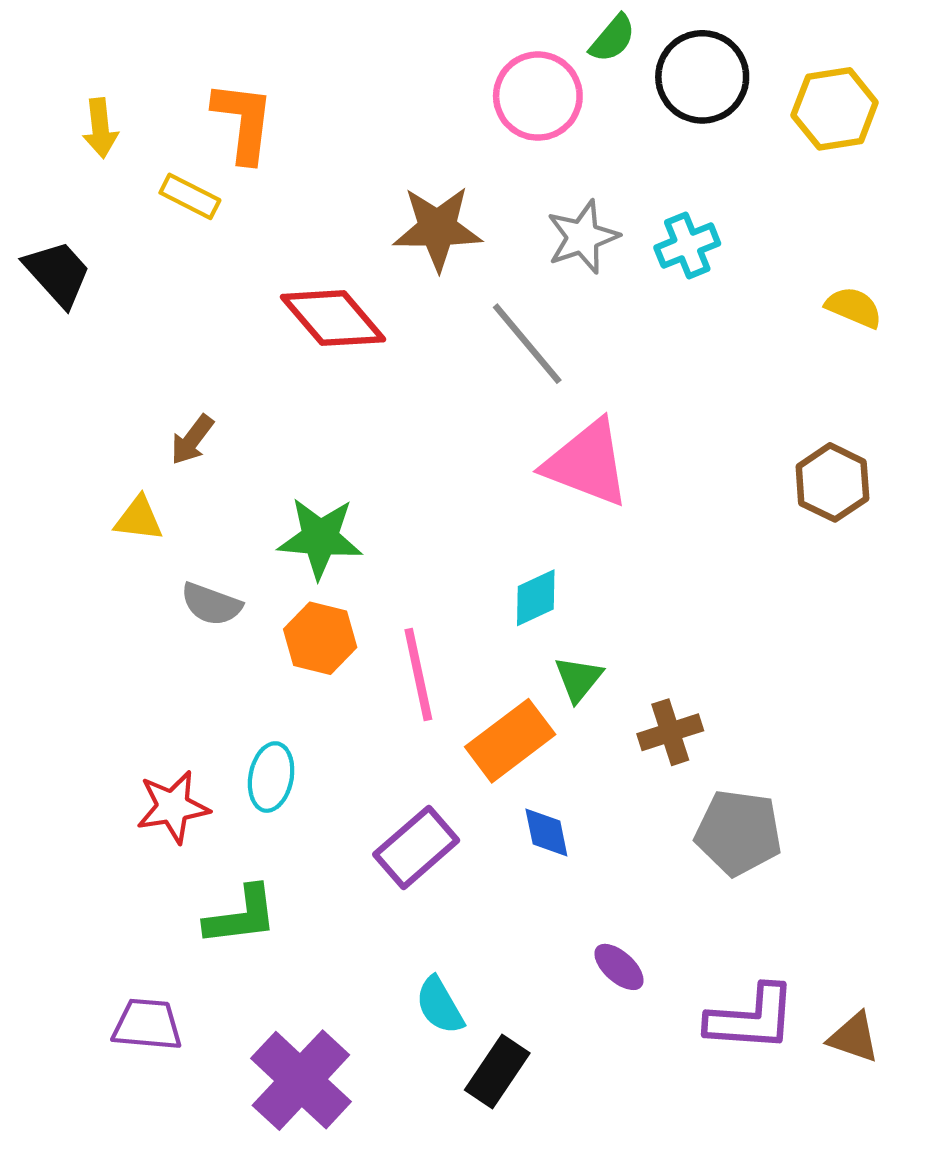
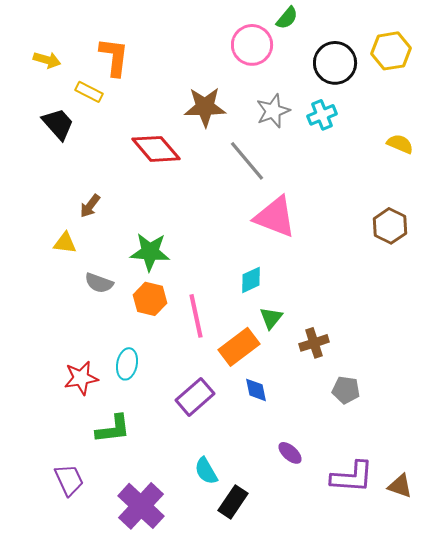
black circle: (702, 77) -> (335, 63), moved
yellow arrow: (100, 128) -> (47, 60), turned -68
black trapezoid: (58, 273) -> (58, 124), moved
gray pentagon: (739, 833) -> (346, 390), size x0.7
purple trapezoid: (147, 1025) -> (69, 480), turned 60

